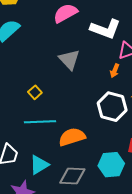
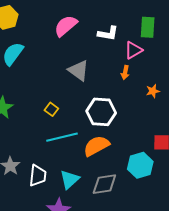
white L-shape: (105, 29) -> (108, 33), size x0.7
white hexagon: (112, 107) -> (101, 112), moved

